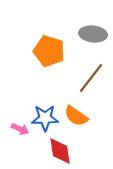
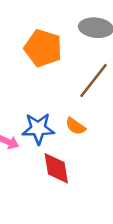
orange semicircle: (76, 116) -> (75, 126), size x0.7

